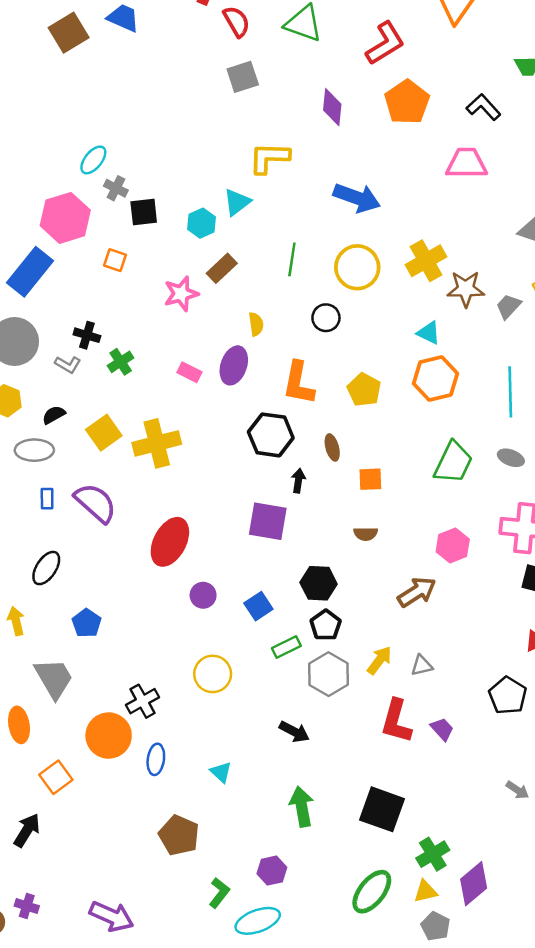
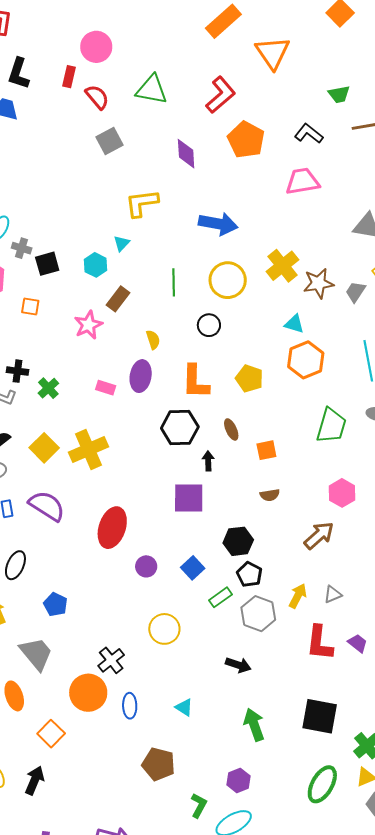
cyan triangle: (237, 202) -> (122, 243), size x0.7

